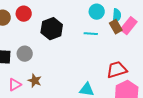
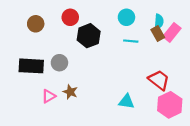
cyan circle: (97, 12) -> (126, 17), moved
red circle: (24, 14) -> (70, 17), moved
red trapezoid: (117, 70) -> (159, 80), turned 55

